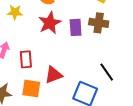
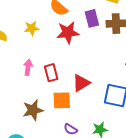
red star: (50, 23) -> (68, 32), turned 30
purple rectangle: (76, 27) -> (92, 18), moved

